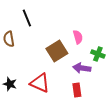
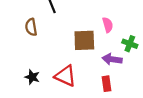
brown square: (57, 51) -> (84, 40), turned 30

